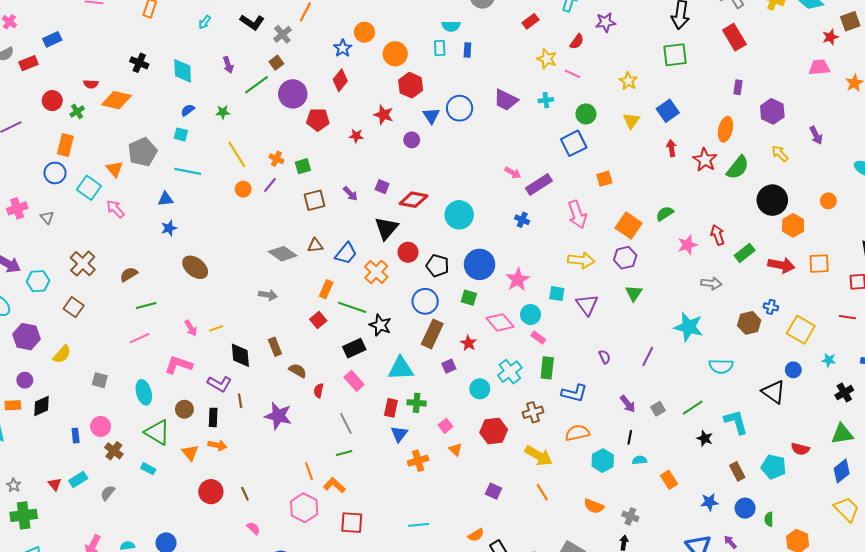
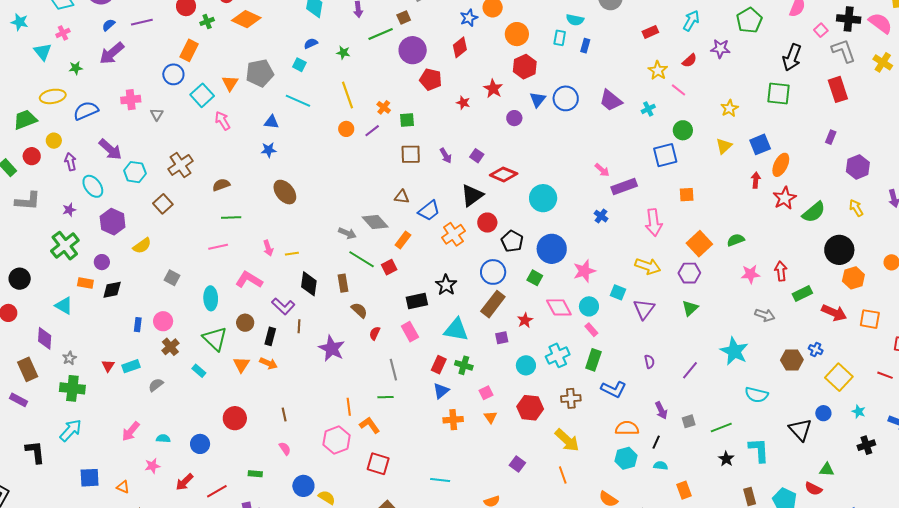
cyan cross: (546, 100) -> (648, 109), turned -32
orange ellipse: (725, 129) -> (781, 165), moved
gray diamond: (283, 254) -> (375, 222), moved
green line: (352, 307) -> (362, 259), moved
orange semicircle: (577, 433) -> (627, 428), moved
green triangle: (842, 434) -> (827, 470), moved, size x0.7
red circle: (211, 492) -> (235, 418), moved

